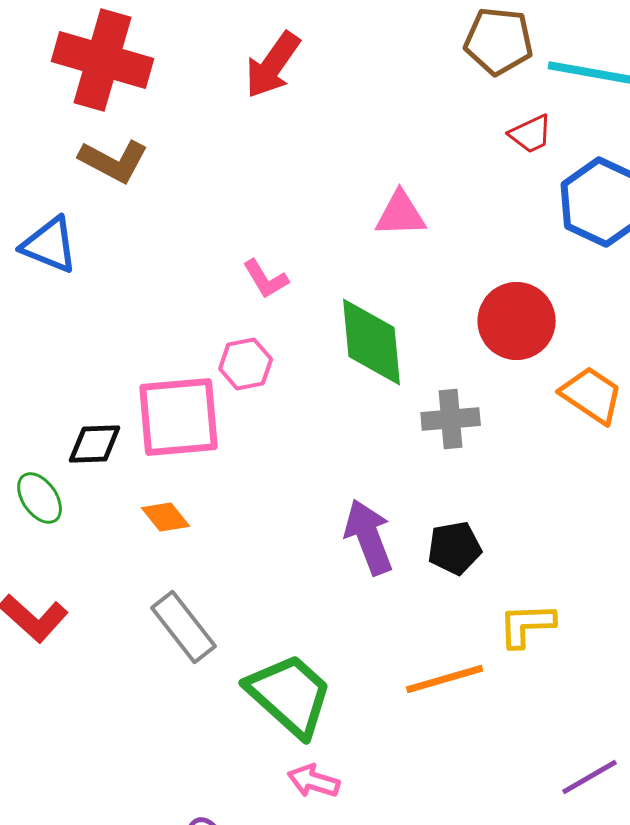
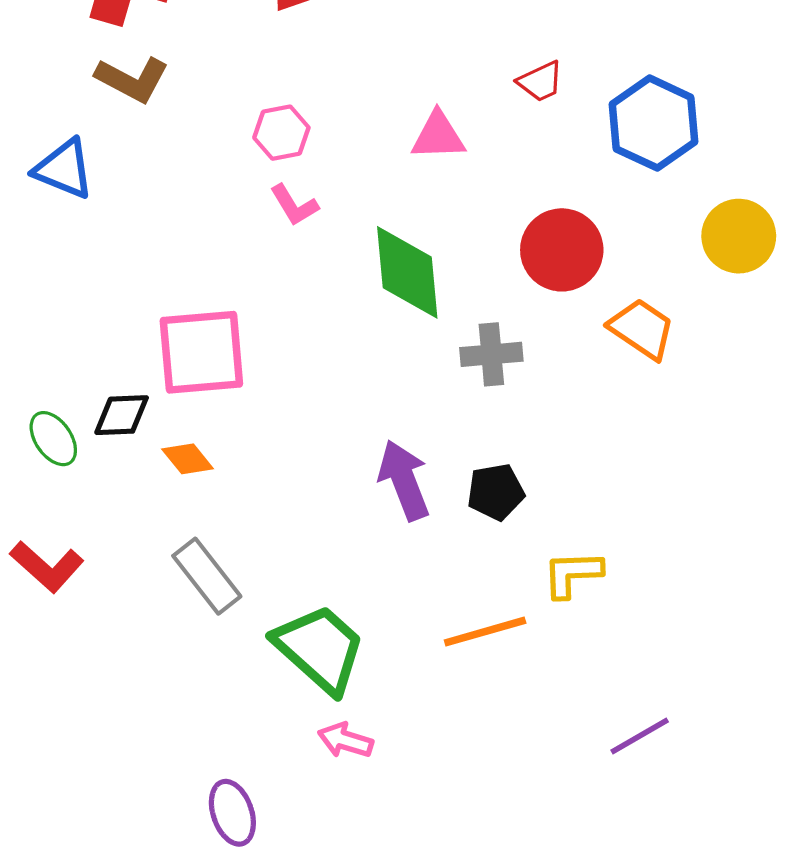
red trapezoid: (531, 134) -> (540, 81), moved
pink hexagon: (246, 364) -> (281, 133), moved
black diamond: (95, 444) -> (122, 415), moved

